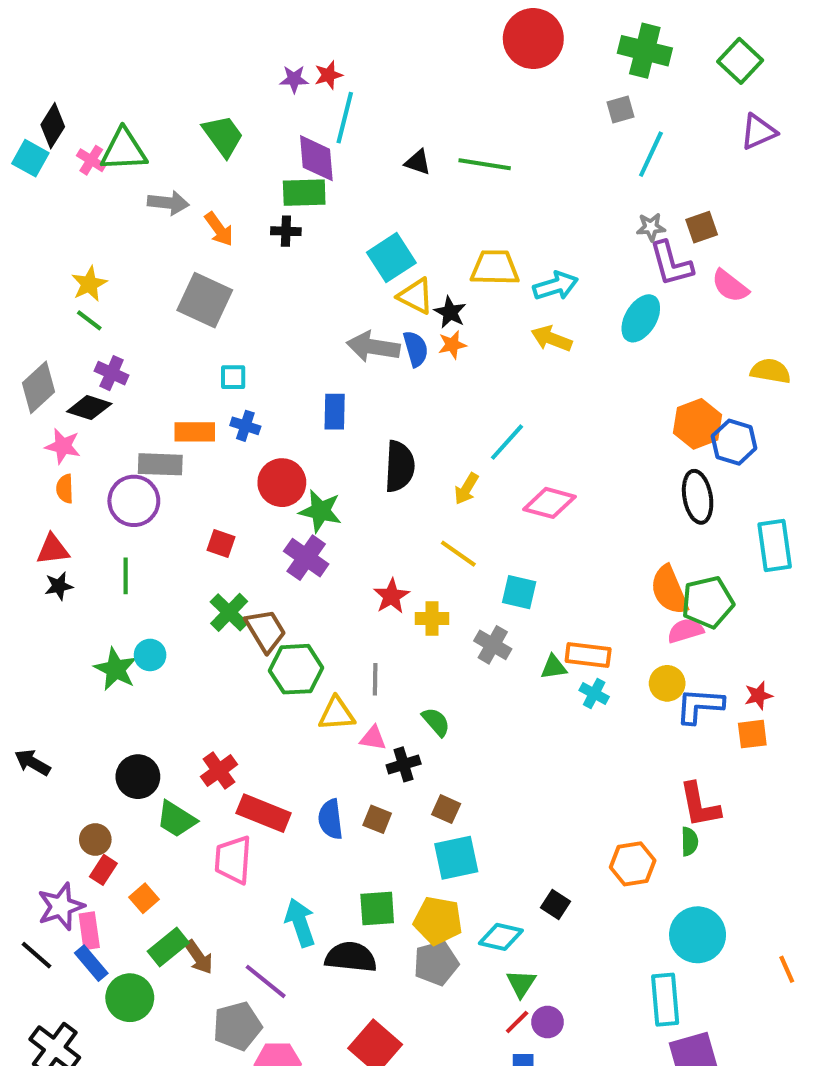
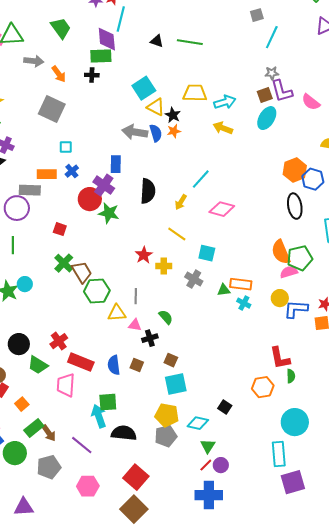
brown square: (702, 227) -> (265, 95), moved
blue cross: (245, 426) -> (72, 171), turned 32
purple cross: (306, 558) -> (104, 185), moved
red L-shape: (700, 805) -> (280, 358), moved
green square: (377, 908) -> (108, 402), moved
gray pentagon: (237, 1026) -> (49, 467), moved

